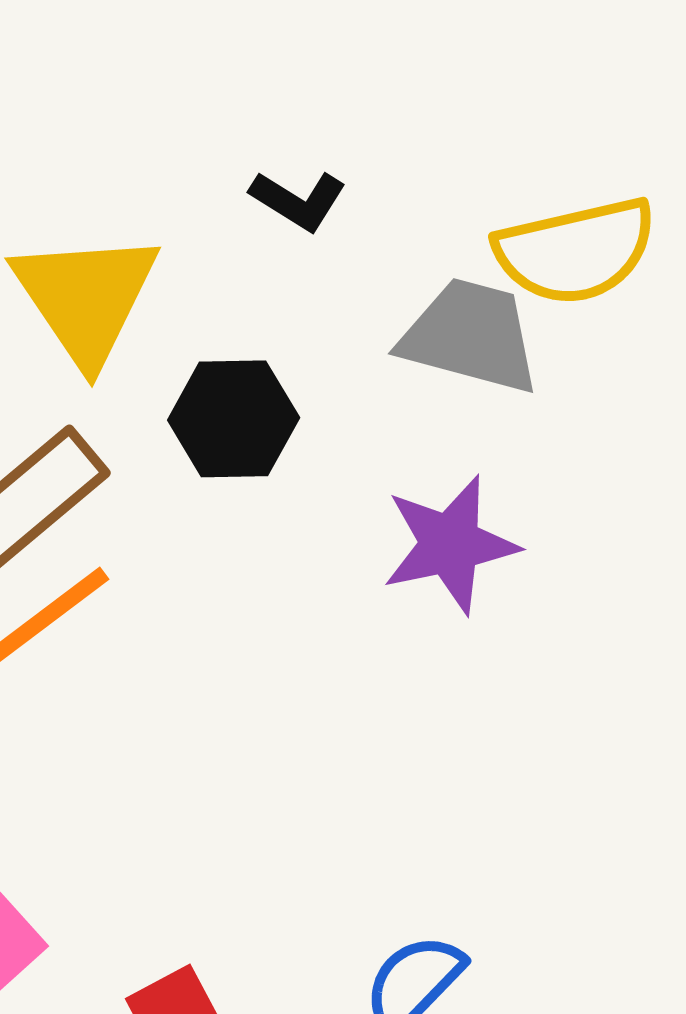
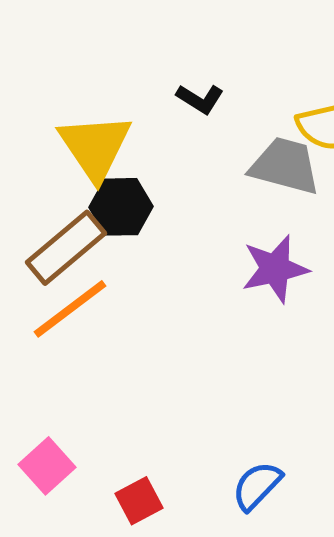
black hexagon: (234, 419) -> (121, 207), moved

